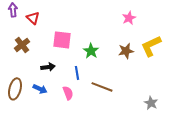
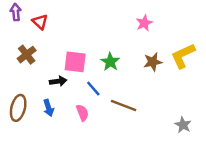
pink star: (129, 18) -> (144, 23), moved
pink square: (62, 40) -> (75, 62), moved
blue line: (77, 73) -> (93, 89), turned -32
blue arrow: (40, 89) -> (48, 108), turned 48

